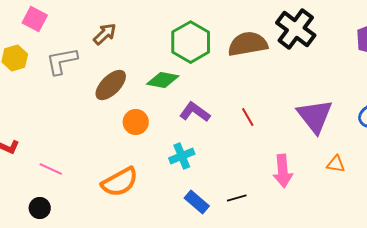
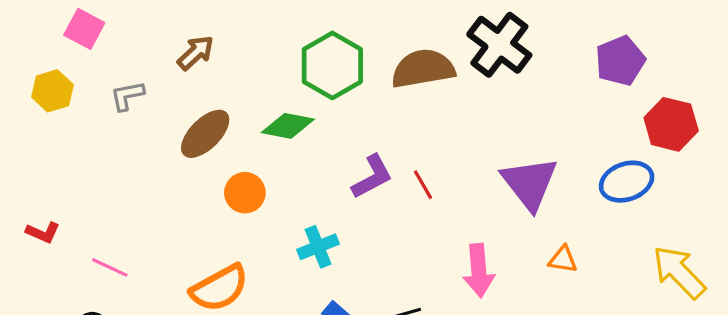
gray L-shape: (62, 61) -> (127, 96), size x0.7
purple L-shape: (195, 112) -> (372, 177), moved, turned 116

